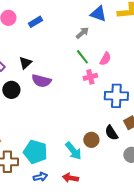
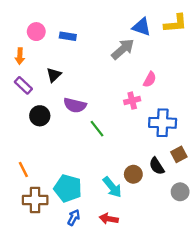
blue rectangle: (35, 22) -> (68, 36), turned 40
gray arrow: (82, 33) -> (123, 49), size x1.5
green line: (82, 57) -> (97, 129), moved
black triangle: (25, 63) -> (54, 75), moved
blue arrow: (40, 177) -> (74, 218), turned -48

